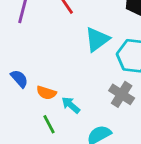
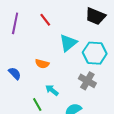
orange semicircle: (46, 93) -> (42, 64), moved

